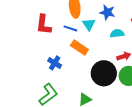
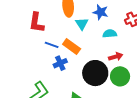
blue line: (70, 28) -> (52, 45), moved
blue cross: (55, 63) -> (60, 63), moved, turned 32

